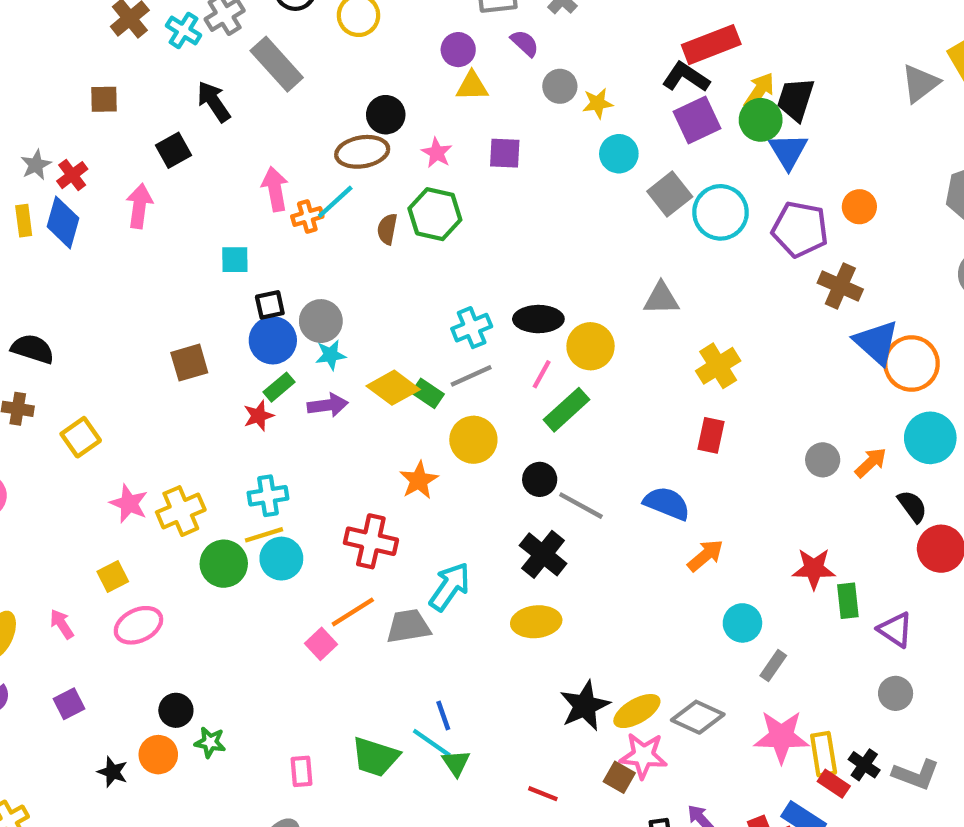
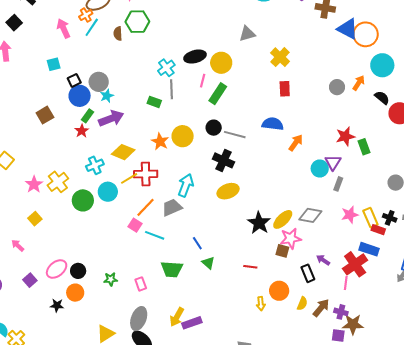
orange cross: (307, 216) -> (86, 15), moved
gray line: (471, 376) -> (172, 89), turned -54
yellow diamond: (393, 388) -> (123, 152), moved
purple arrow: (328, 405) -> (111, 118), size x1.4
yellow circle: (473, 440) -> (183, 136), moved
pink star: (129, 504) -> (34, 184), turned 30
yellow line: (264, 535) -> (129, 178), moved
pink ellipse: (138, 625) -> (57, 269), moved
purple triangle: (895, 630) -> (333, 162), moved, turned 42
pink star: (781, 737) -> (350, 215), size x0.7
green star: (210, 742) -> (111, 279), moved
cyan line: (432, 743) -> (155, 235), moved

